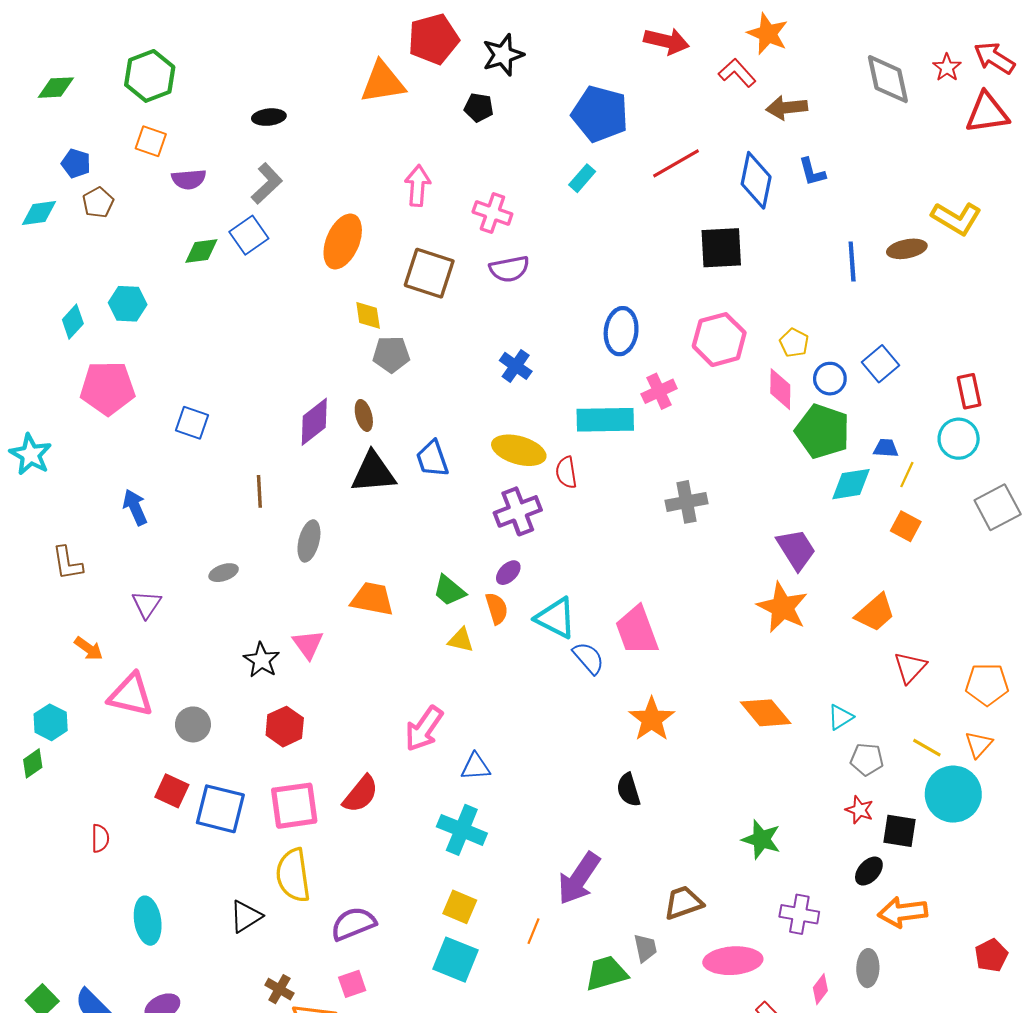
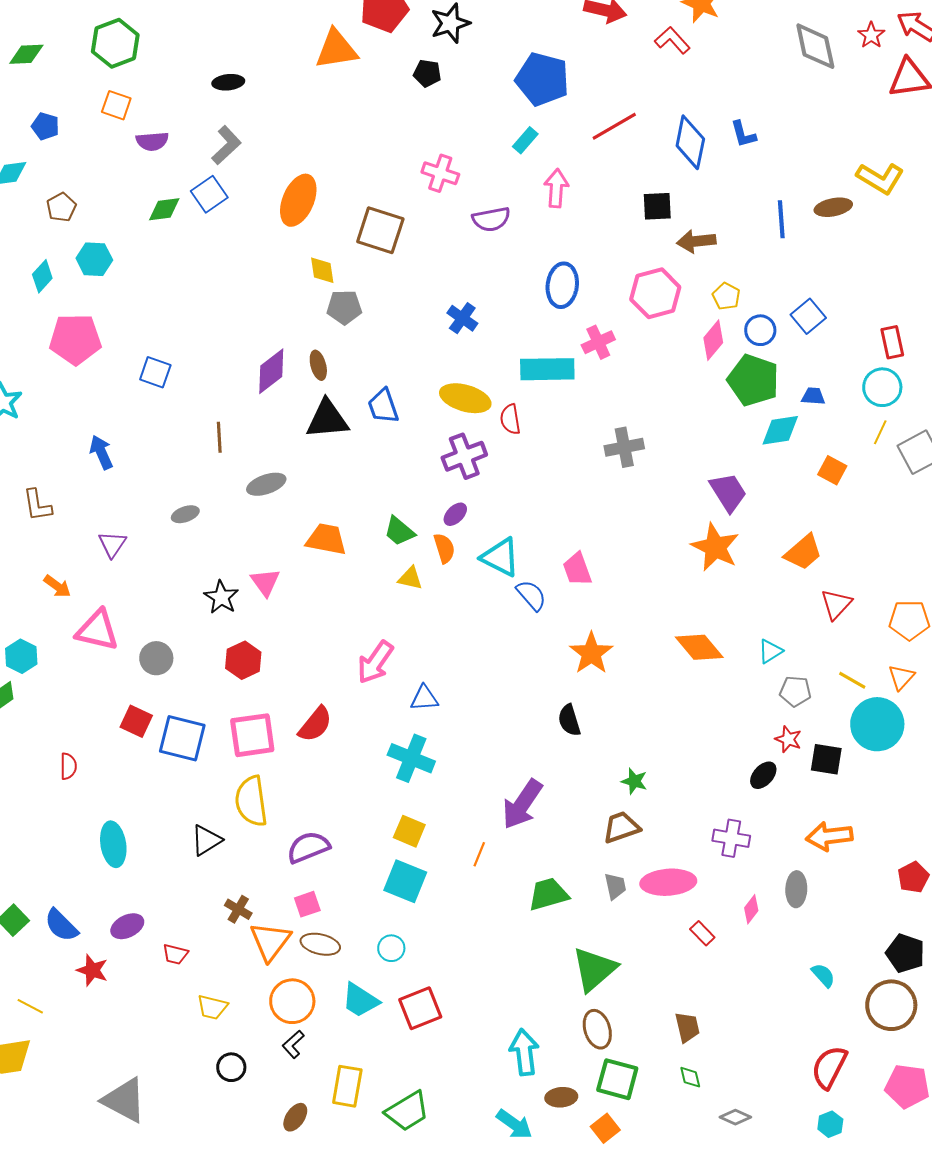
brown arrow: (787, 108) -> (696, 241), moved
pink arrow: (418, 186) -> (556, 188), moved
brown pentagon: (98, 202) -> (61, 207), moved
black square: (721, 248) -> (657, 206), size x0.7
purple semicircle: (509, 269) -> (491, 219), moved
pink diamond: (780, 389) -> (713, 340), turned 39
yellow line: (907, 475) -> (880, 432), moved
gray ellipse: (309, 541) -> (266, 484), turned 57
pink trapezoid: (637, 631) -> (577, 569), size x0.7
green star: (761, 839) -> (634, 781), moved, size x0.7
black ellipse: (869, 871) -> (763, 775), moved
gray trapezoid: (645, 948) -> (615, 886), moved

